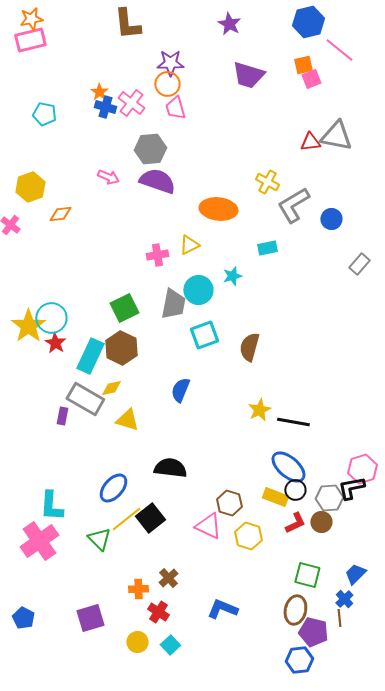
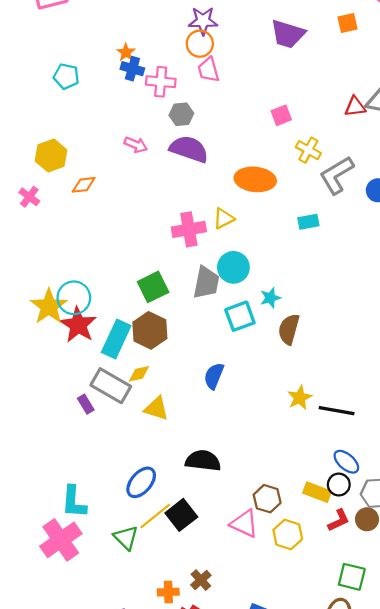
pink square: (311, 79) -> (281, 115), moved
pink cross: (131, 103) -> (161, 82), moved, turned -32
gray hexagon: (150, 149) -> (181, 114), size x0.7
pink cross: (157, 255) -> (189, 229), size x1.4
cyan star: (232, 276) -> (270, 298), moved
red star: (55, 343) -> (78, 325), size x1.6
purple rectangle: (62, 416) -> (86, 404), turned -42
blue ellipse: (288, 467) -> (346, 462), moved, size x0.7

